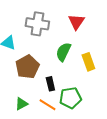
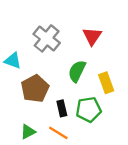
gray cross: (37, 24) -> (47, 38), turned 30
green pentagon: (70, 98) -> (89, 110), moved

